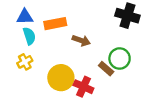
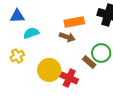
orange rectangle: (55, 24) -> (74, 22), moved
cyan semicircle: (29, 36) -> (31, 33), moved, turned -91

